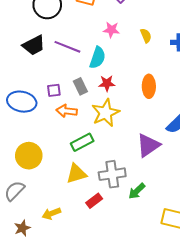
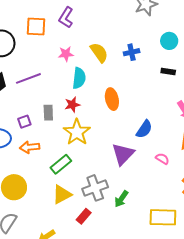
yellow semicircle: (146, 36) -> (99, 53), size x1.5
purple line: (67, 47) -> (28, 78), turned -30
cyan semicircle: (97, 58) -> (79, 78), moved
gray rectangle: (80, 86) -> (48, 113), turned 35
orange arrow: (67, 111) -> (30, 147), moved

